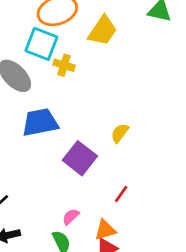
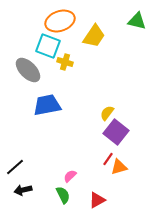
purple square: (80, 158) -> (116, 132), moved
orange triangle: (105, 230) -> (119, 167), moved

